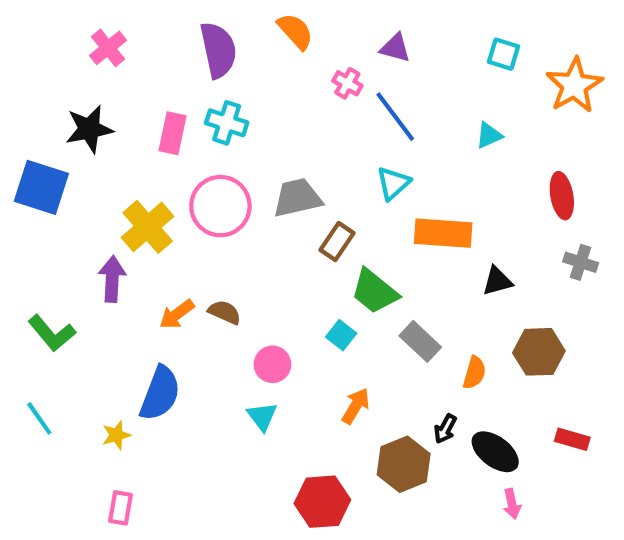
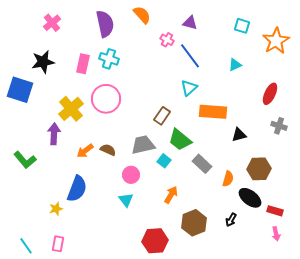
red ellipse: (562, 196) -> (270, 94), turned 35
gray trapezoid: (297, 198) -> (143, 145), moved
cyan line: (39, 418) -> (26, 246), moved
black arrow: (445, 429) -> (231, 220), moved
black ellipse: (495, 452) -> (250, 198), moved
pink arrow: (512, 504) -> (276, 234), moved

